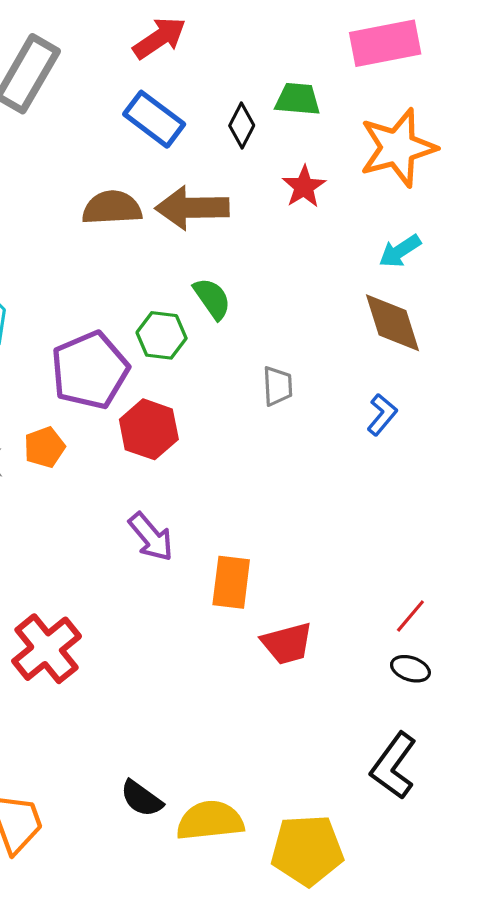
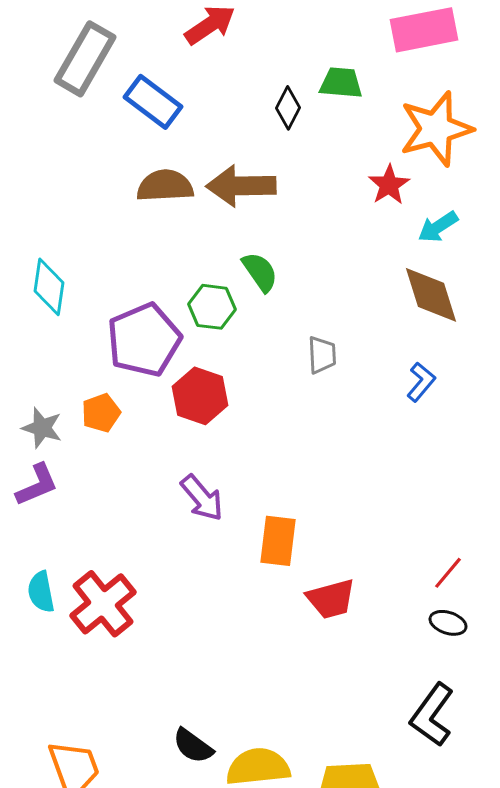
blue rectangle: (154, 119) -> (153, 102), moved
red star: (304, 187) -> (389, 185), moved

